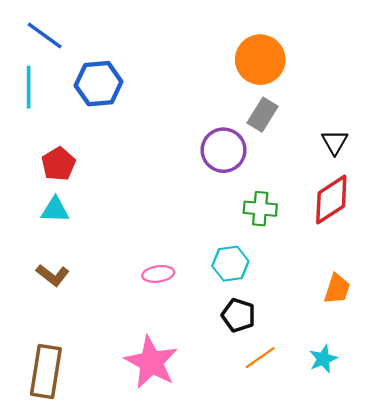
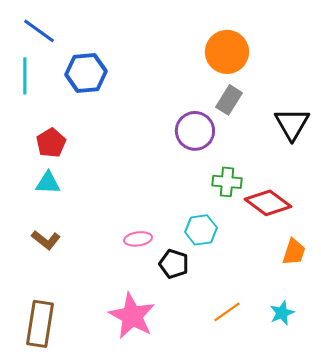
black triangle: (335, 142) -> (292, 124), size x1.5
red diamond: (331, 199) -> (268, 203), moved, turned 69
black pentagon: (238, 315) -> (174, 264), moved

